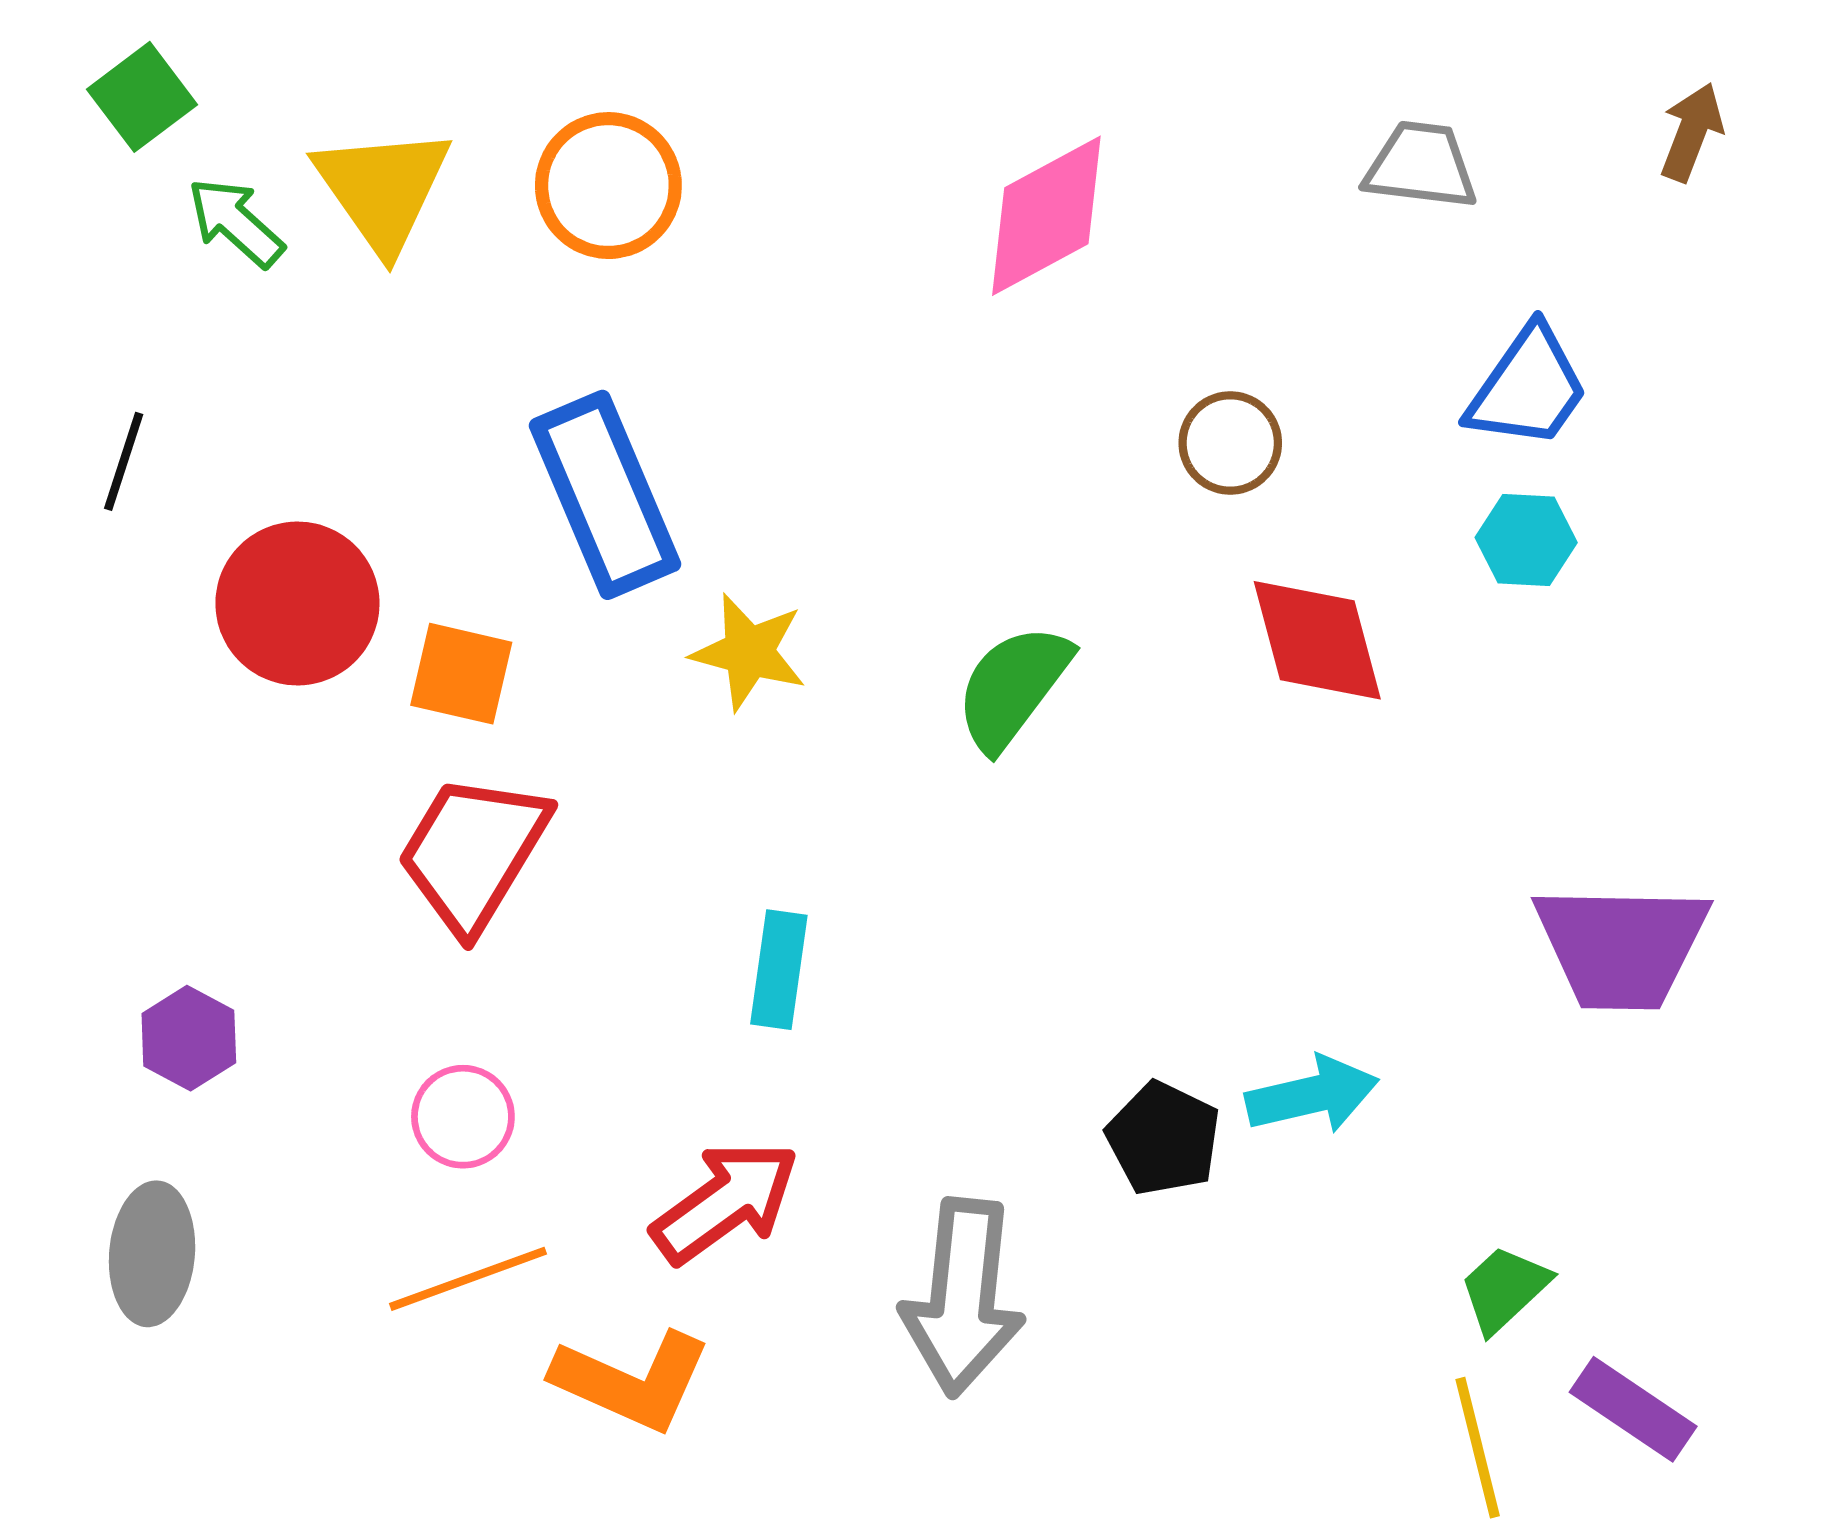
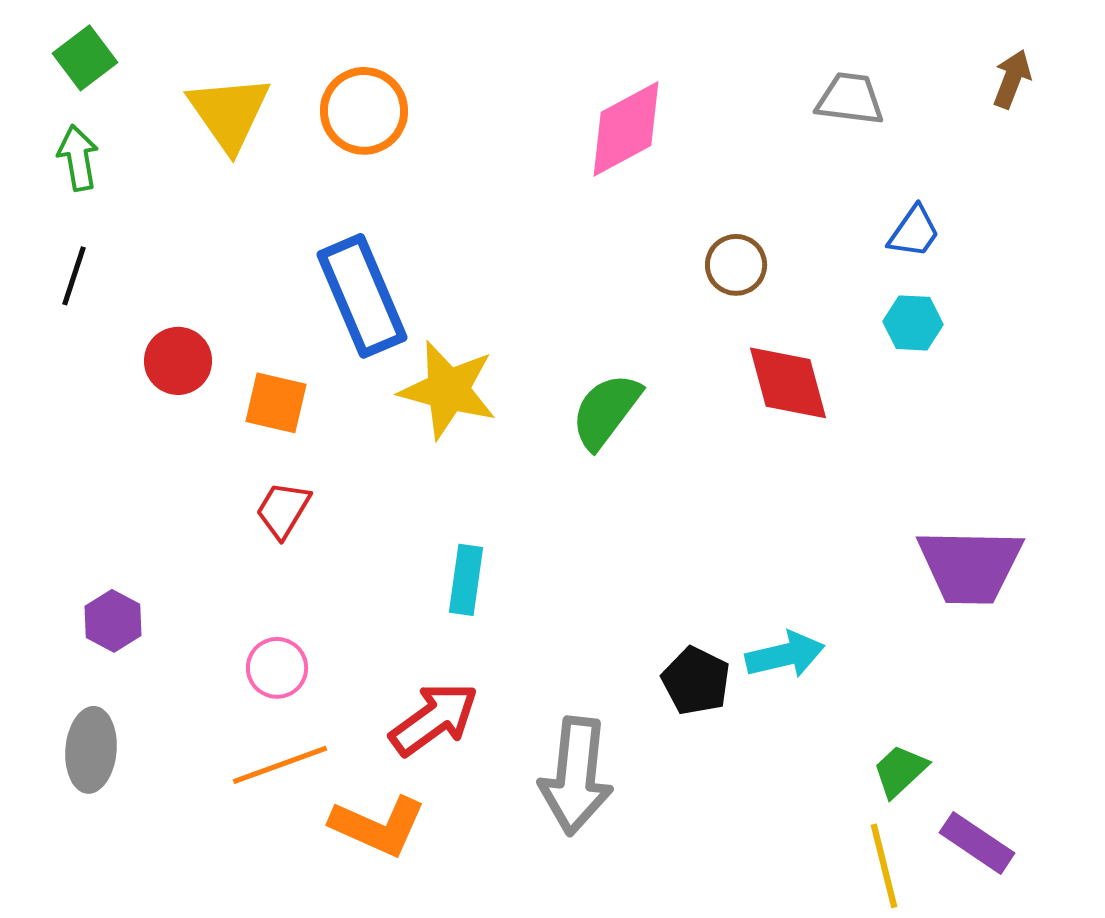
green arrow: (236, 222) -> (78, 158), moved, turned 38
blue trapezoid: (1528, 388) -> (914, 232), size x0.7
red circle: (297, 603) -> (178, 361), size x0.7
yellow star: (749, 652) -> (448, 390), size x1.4
red trapezoid: (473, 853) -> (283, 510), size x0.6

